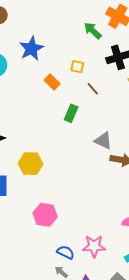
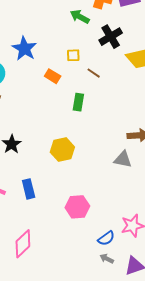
gray triangle: (103, 141) -> (123, 159), moved
yellow hexagon: (31, 164) -> (62, 150), moved
blue semicircle: (66, 252) -> (106, 238), turned 132

